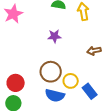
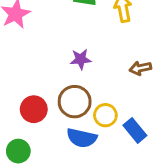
purple star: (54, 36) -> (81, 59), moved
red circle: (16, 83) -> (34, 109), moved

